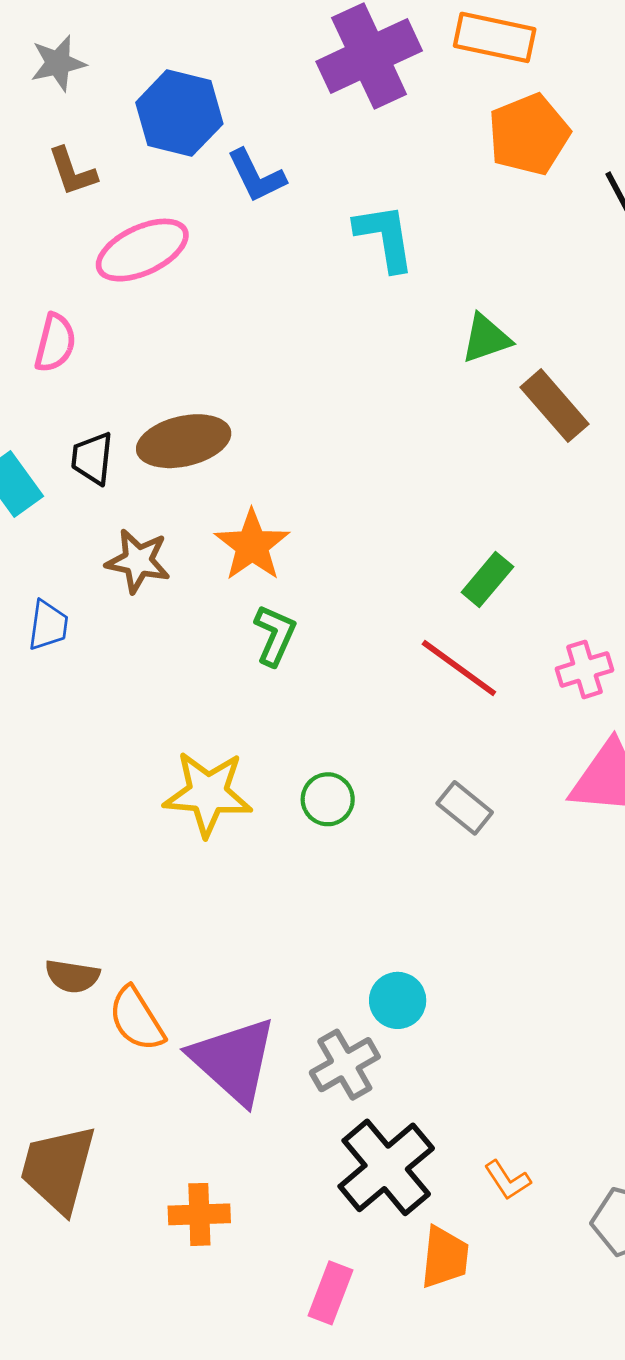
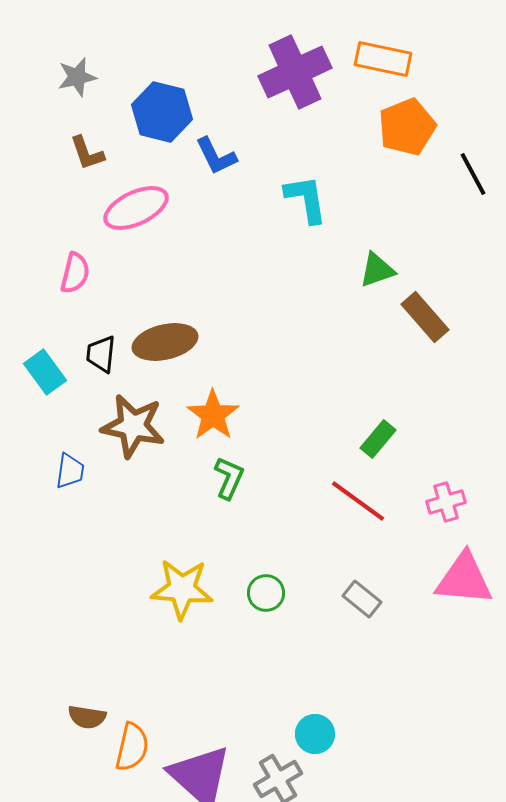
brown star: (138, 561) -> (133, 426), size x1.4
orange semicircle: (137, 1019) -> (132, 747), turned -135

